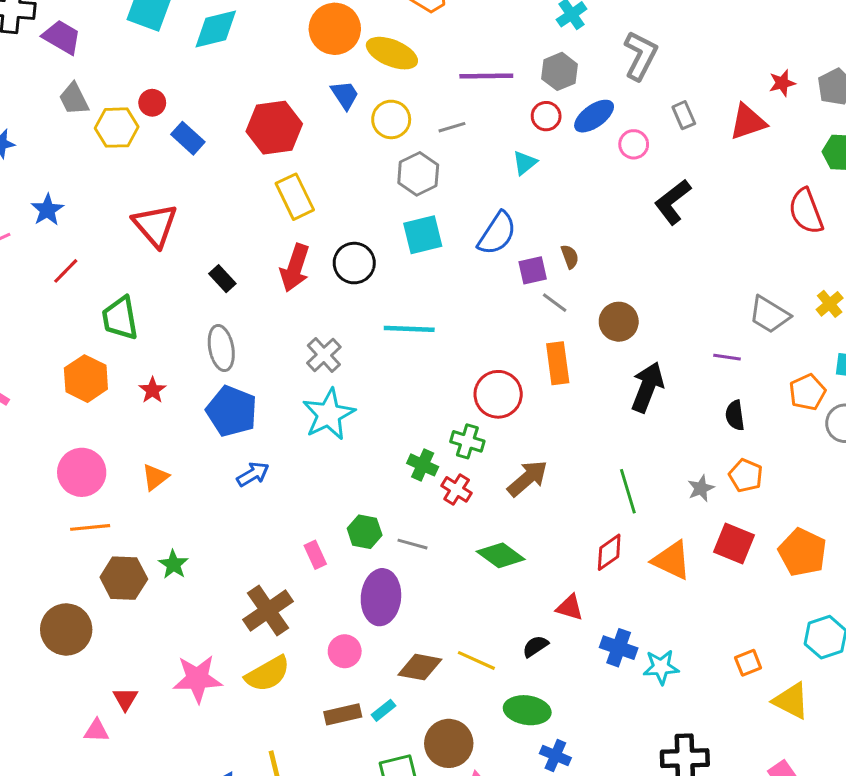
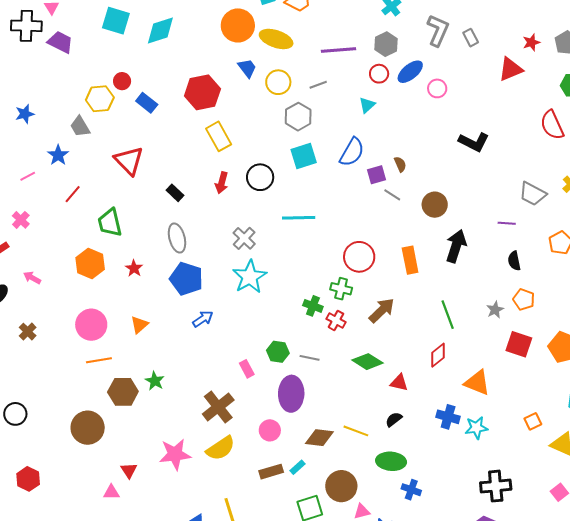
gray trapezoid: (74, 99) -> (80, 127), moved
gray rectangle: (684, 115) -> (471, 38), moved
black L-shape: (673, 202) -> (474, 142), moved, turned -112
red arrow: (295, 268) -> (222, 183), size x0.7
orange rectangle: (558, 363) -> (410, 260), moved
orange triangle: (672, 560) -> (477, 383), moved
red triangle: (570, 607) -> (399, 383), moved

